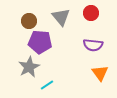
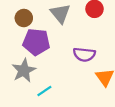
purple semicircle: (93, 45) -> (84, 55), moved

